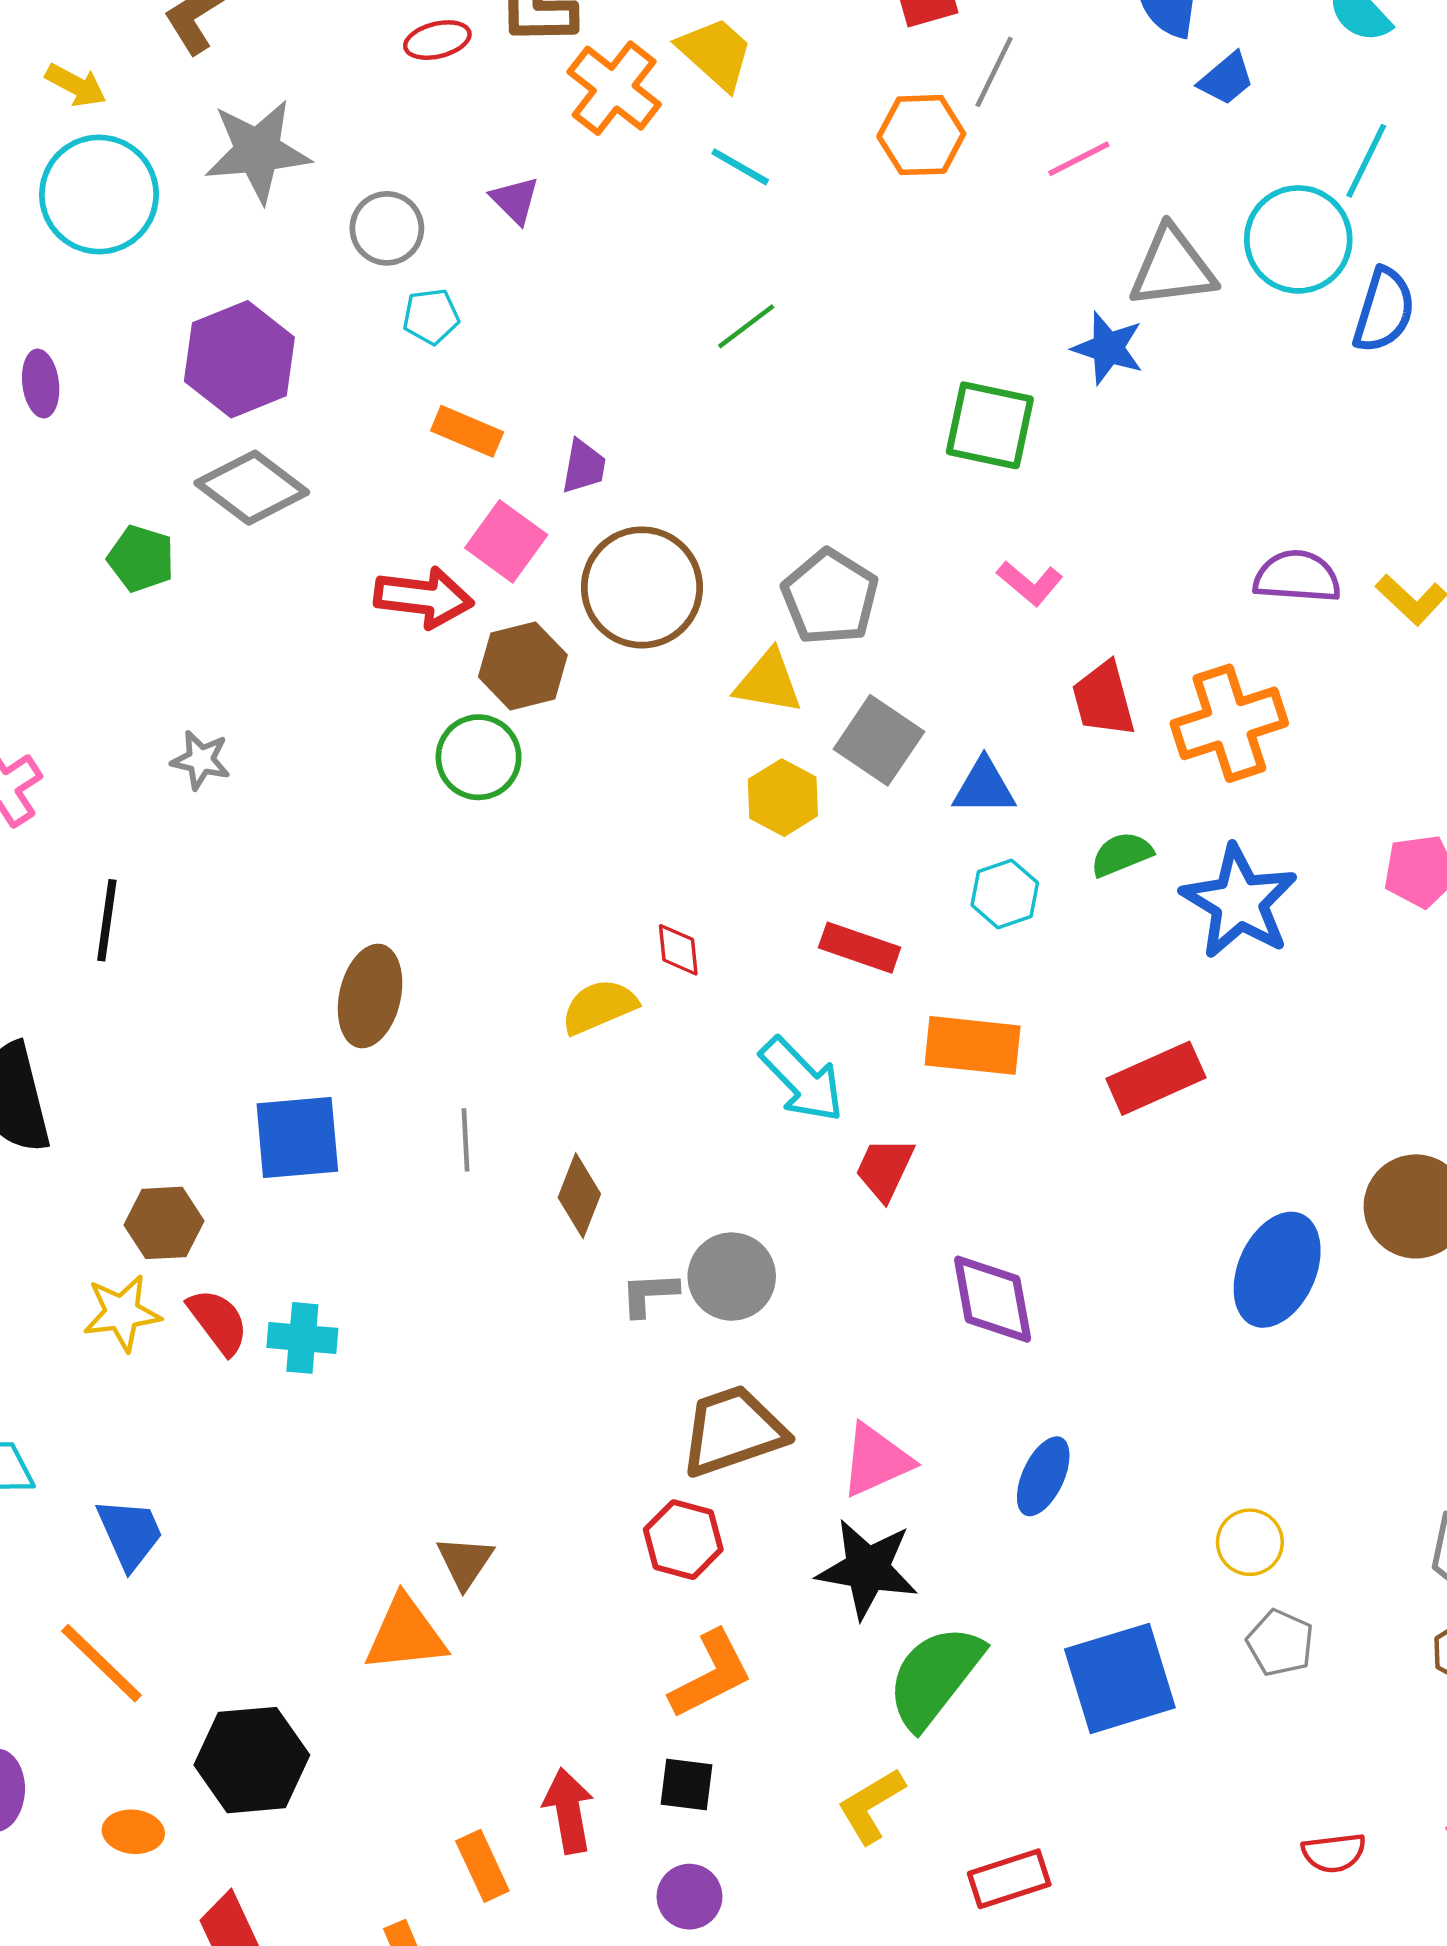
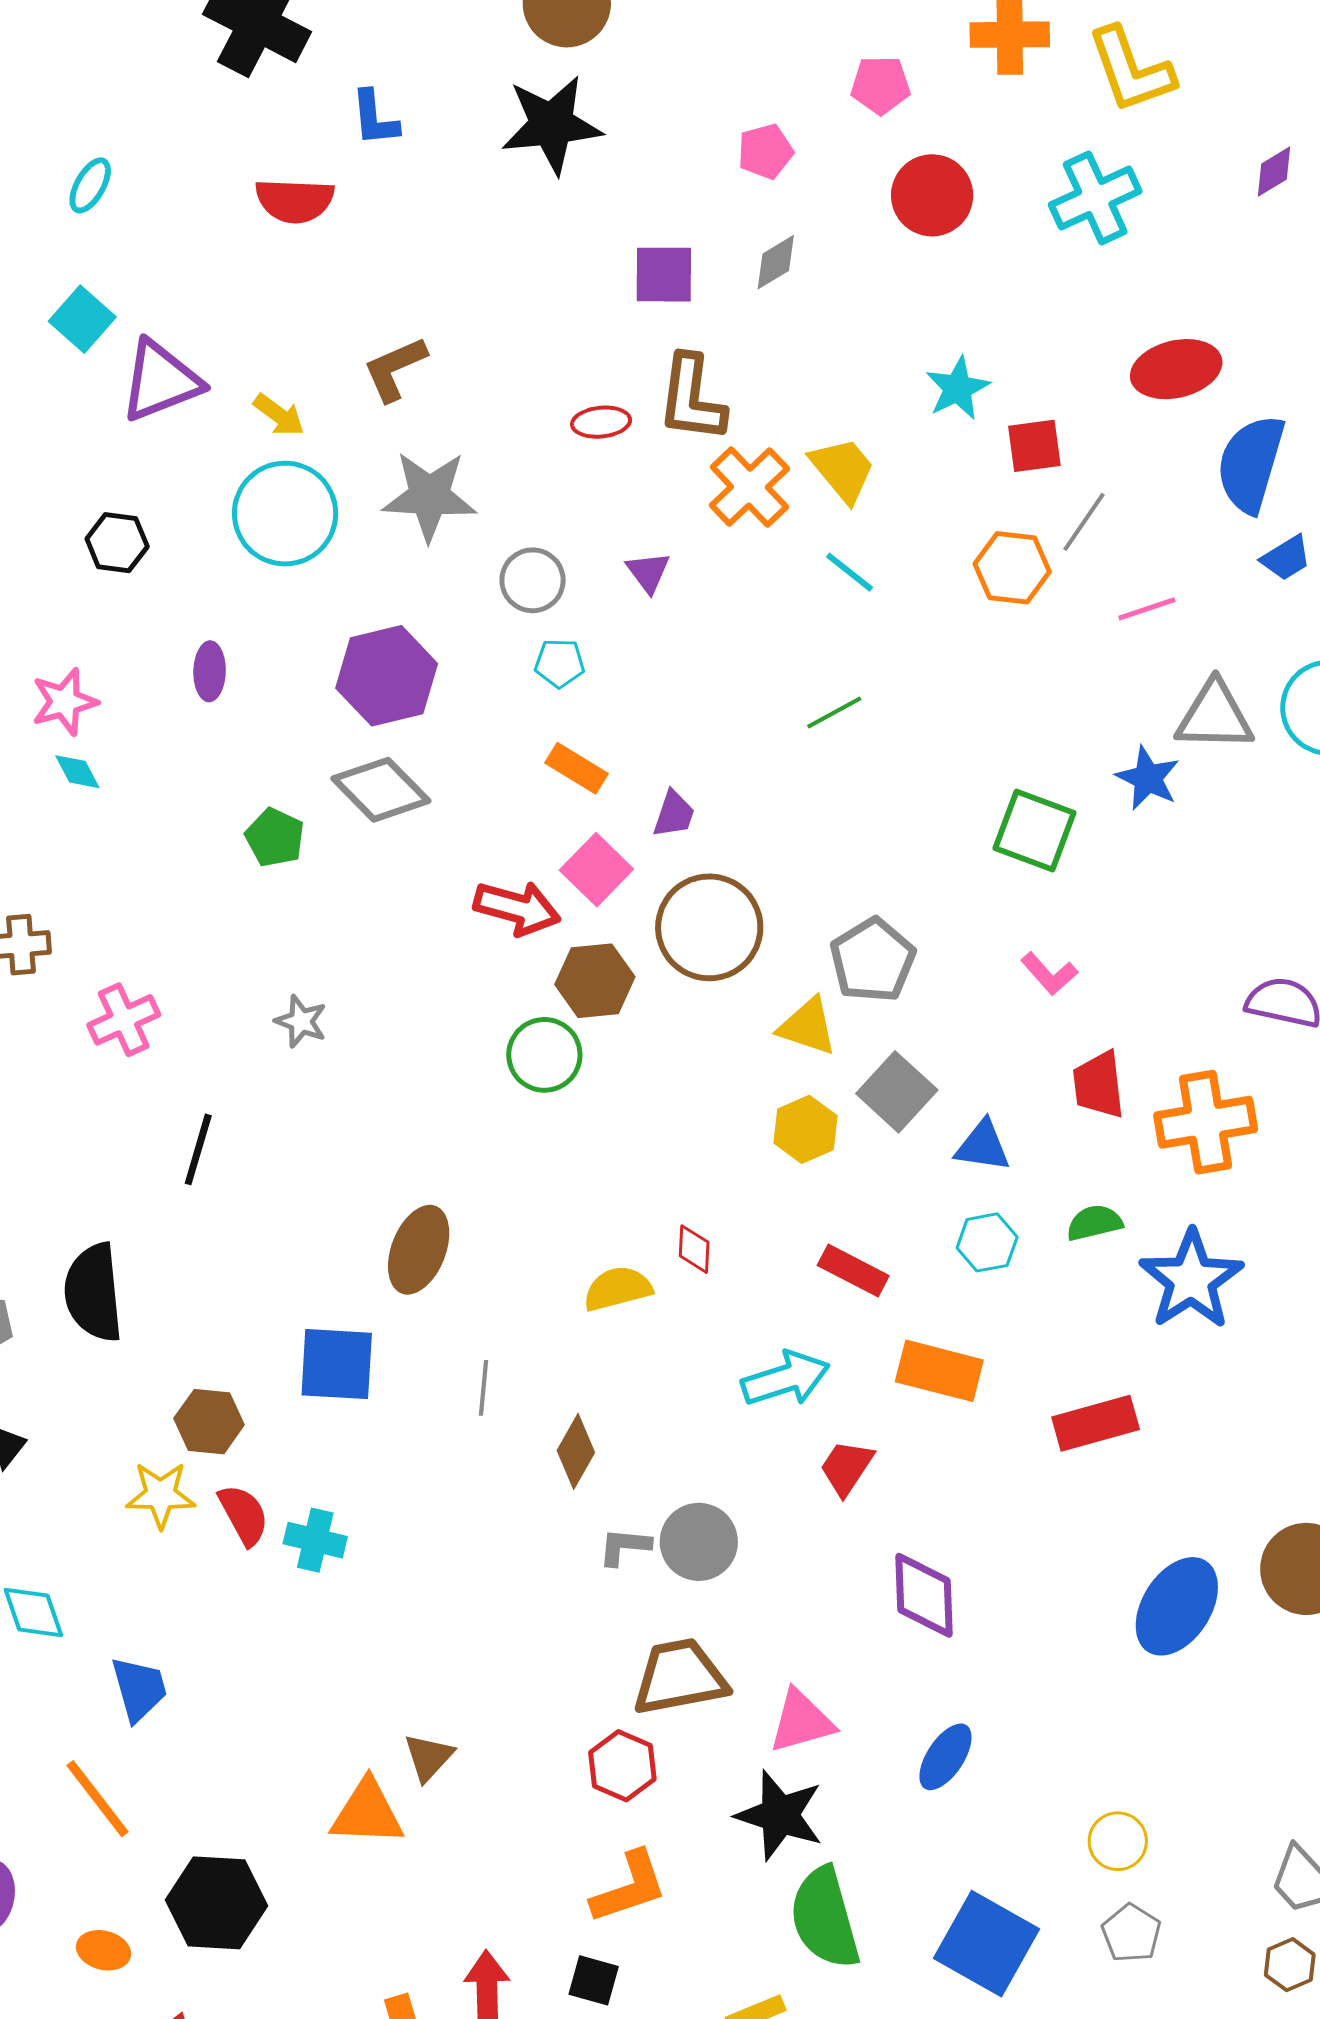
cyan arrow: (802, 1080) -> (786, 1379), turned -72
green semicircle: (935, 1677) -> (825, 1918), turned -62
blue square: (1120, 1678) -> (986, 1944), turned 38

